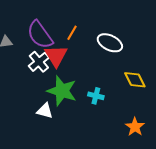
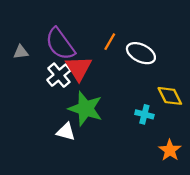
orange line: (72, 33) -> (110, 42), moved
cyan cross: (96, 96) -> (144, 114), moved

